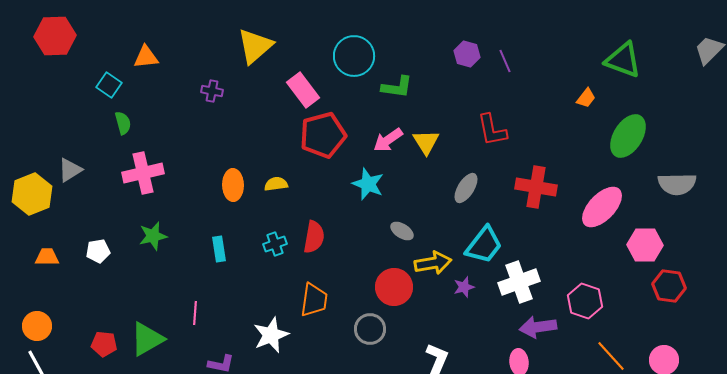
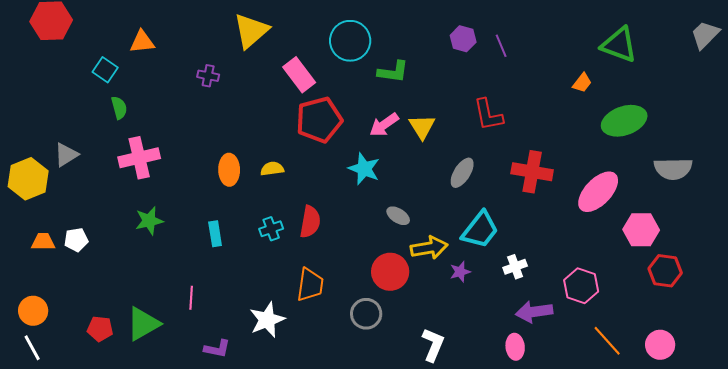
green ellipse: (628, 136) -> (624, 121), turned 39
white pentagon: (98, 251) -> (76, 240), moved
white cross: (519, 282) -> (515, 267), size x0.6

